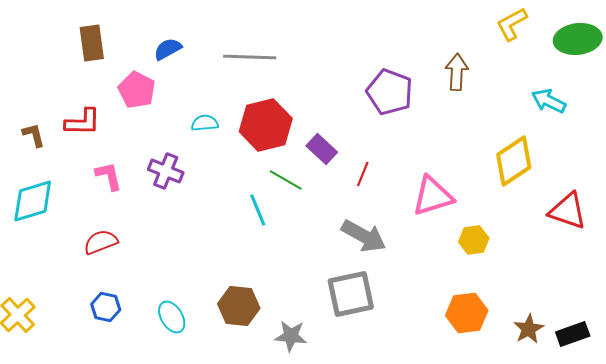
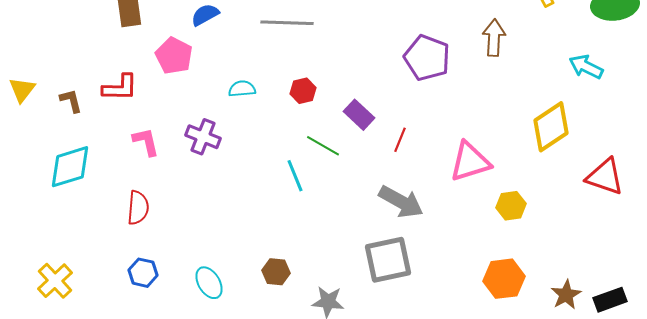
red hexagon: (266, 125) -> (303, 91), size x0.5
red semicircle: (101, 242) -> (138, 208), turned 116
brown hexagon: (239, 306) -> (276, 272), size x0.7

